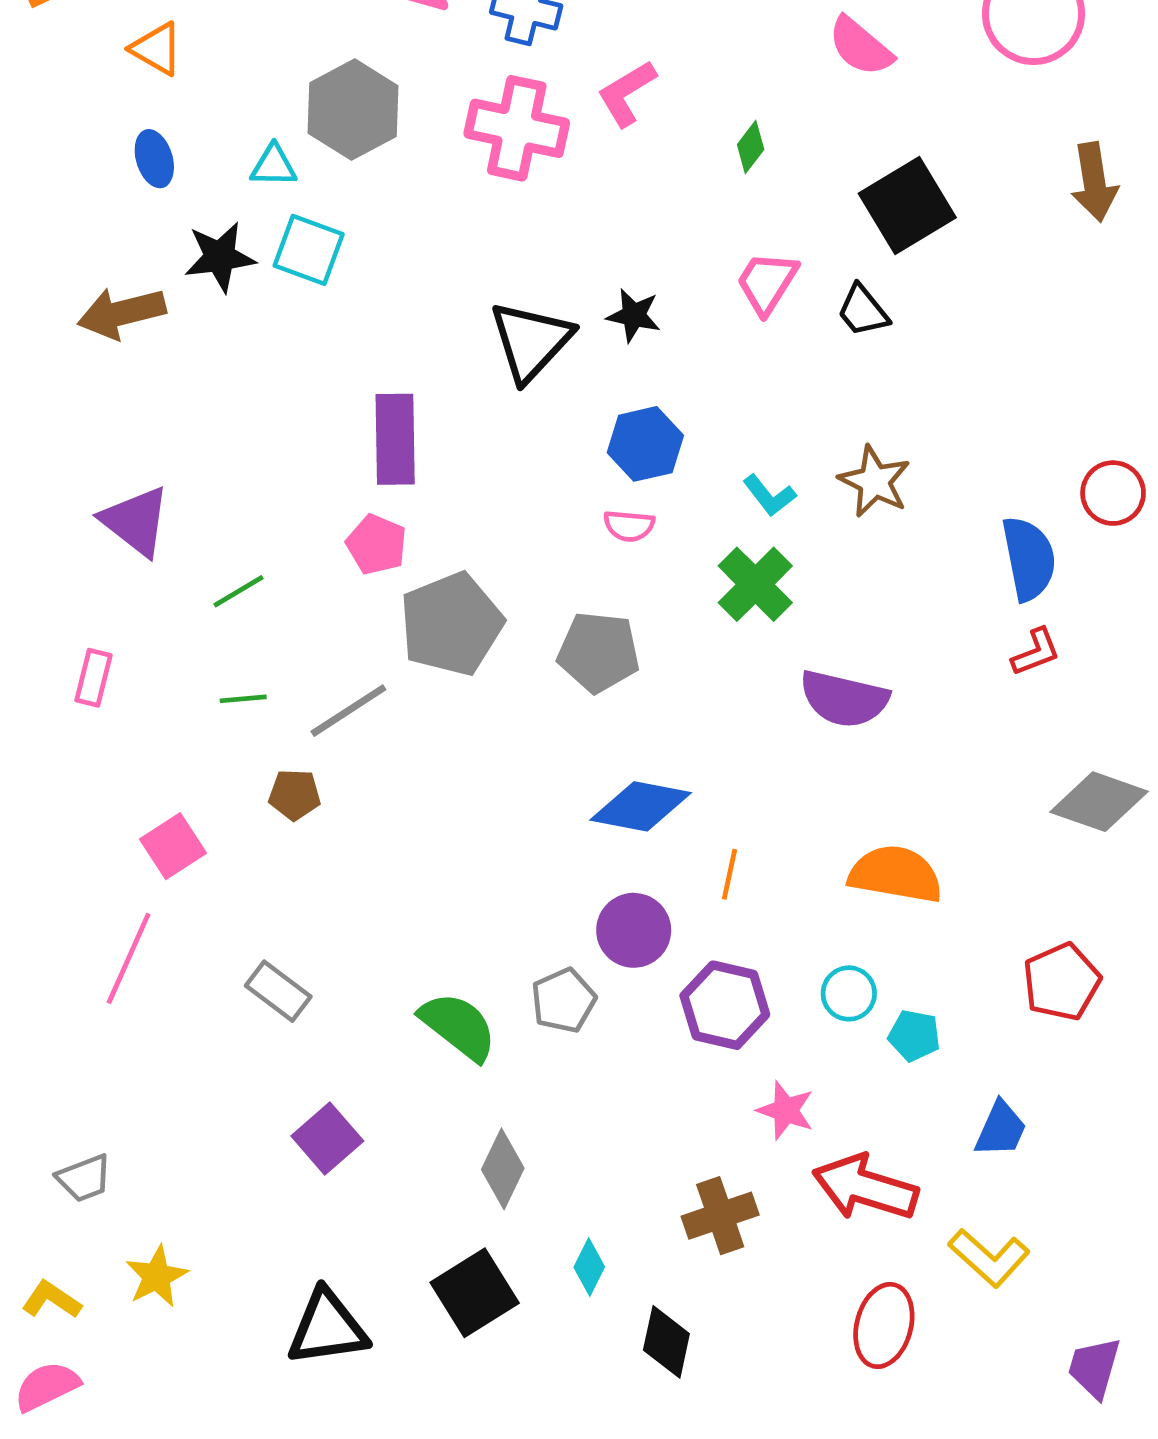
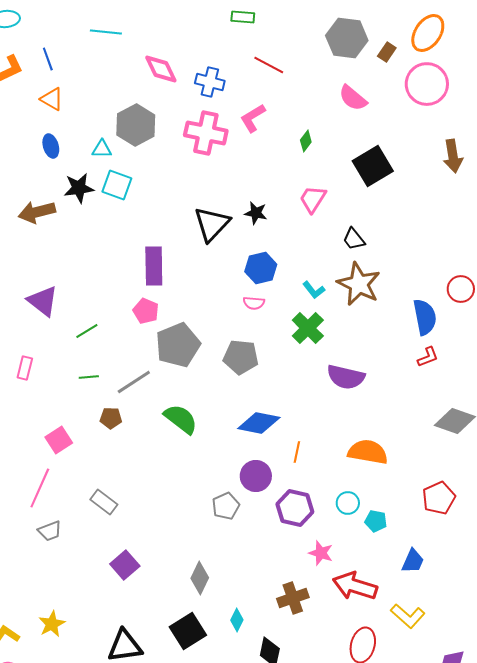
black trapezoid: (863, 311) -> (354, 239), moved
brown star: (875, 481) -> (359, 284), size x1.4
green semicircle: (458, 1026) -> (181, 419), moved
gray trapezoid: (84, 1178) -> (50, 531), moved

